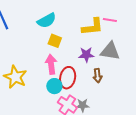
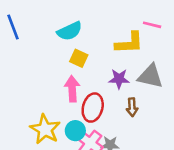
pink line: (110, 20) -> (152, 25), moved
yellow star: (15, 77) -> (45, 129), moved
cyan circle: (54, 86) -> (75, 131), moved

